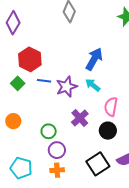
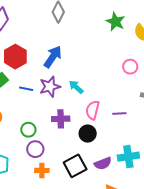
blue arrow: (94, 59) -> (53, 57), moved
blue line: (44, 81) -> (26, 89), moved
purple cross: (80, 118) -> (61, 119), turned 36
orange cross: (57, 170) -> (42, 170), moved

